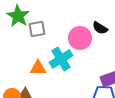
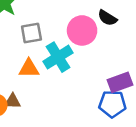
gray square: (37, 29) -> (31, 33), moved

